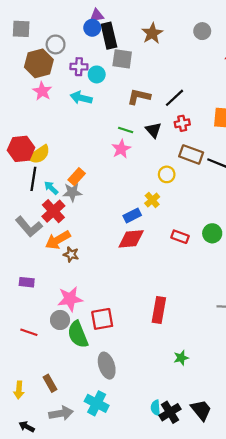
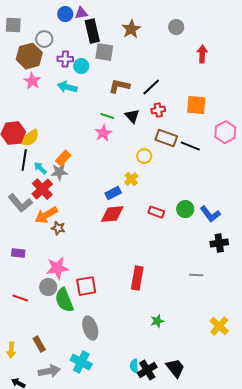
blue circle: (92, 28) -> (65, 14), moved

